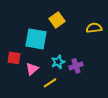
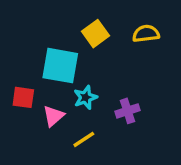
yellow semicircle: (94, 28) -> (146, 34), moved
cyan star: (58, 62) -> (85, 97), moved

